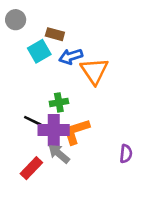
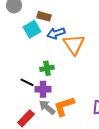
purple cross: (54, 130) -> (43, 89), size x0.7
orange L-shape: (76, 131) -> (64, 106), moved

